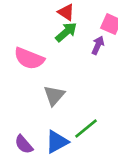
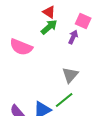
gray triangle: (54, 95) -> (70, 75), moved

